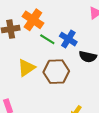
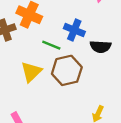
green line: (47, 39) -> (51, 45), moved

